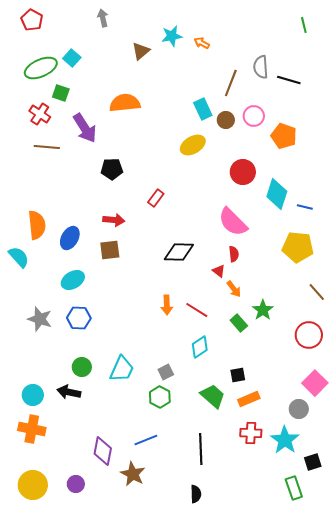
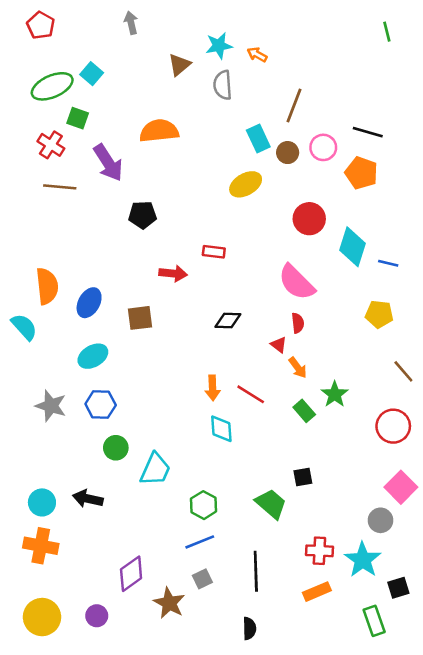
gray semicircle: (261, 67) -> (223, 85), moved
black line: (289, 80) -> (368, 132), moved
red rectangle: (156, 198) -> (214, 252), moved, turned 60
red arrow: (114, 220) -> (173, 273), moved
yellow pentagon: (298, 247) -> (379, 314), size x0.7
black diamond: (179, 252) -> (228, 321), size x0.7
cyan diamond: (200, 347) -> (221, 429), moved, turned -60
green circle: (82, 367) -> (116, 448), moved
gray square: (166, 372) -> (202, 579), moved
orange rectangle: (249, 399) -> (317, 592), moved
blue line: (146, 440) -> (200, 542), moved
purple diamond: (103, 451) -> (131, 574), turned 44

